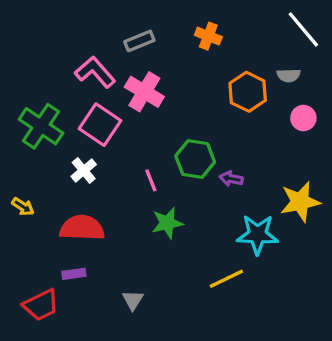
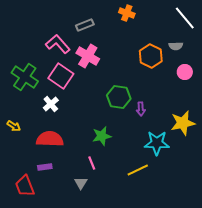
orange cross: (208, 36) -> (127, 13), moved
purple arrow: (231, 179) -> (141, 109), turned -104
pink line: (151, 180) -> (92, 163), moved
red trapezoid: (41, 305) -> (25, 186), turned 95

